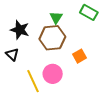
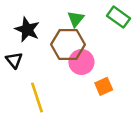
orange square: (80, 56) -> (104, 86), moved
pink circle: (53, 74) -> (81, 62), moved

